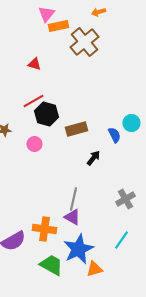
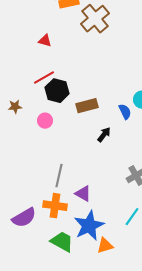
gray line: (73, 199) -> (59, 176), moved

